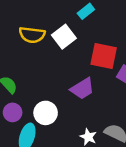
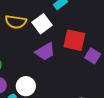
purple trapezoid: (82, 89) -> (45, 52), moved

